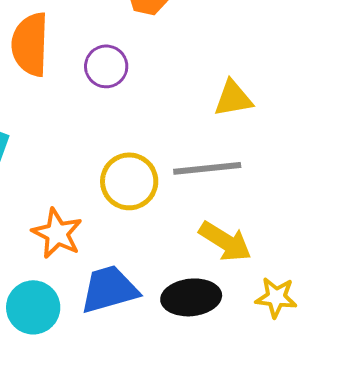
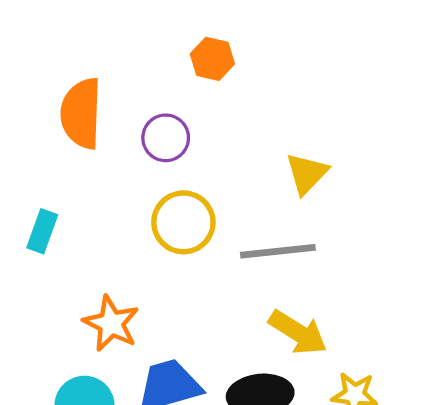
yellow triangle: (233, 98) -> (307, 173), turned -36
yellow circle: (129, 181) -> (183, 222), moved

